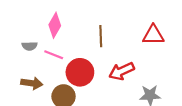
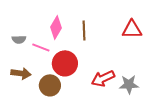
pink diamond: (55, 25) -> (56, 27), moved
red arrow: (122, 71) -> (103, 78), moved

